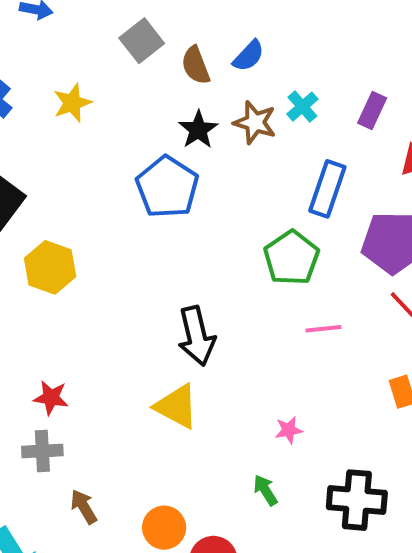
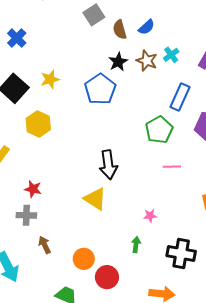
yellow star: (72, 103) -> (50, 79), moved
green arrow: (265, 490) -> (136, 245), turned 35

